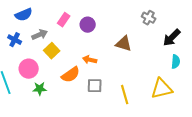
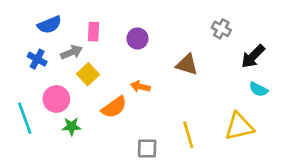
pink rectangle: (64, 20) -> (93, 32), moved, turned -32
cyan semicircle: (176, 62) -> (258, 89), turned 112
gray square: (95, 86) -> (147, 148), moved

